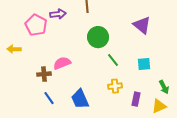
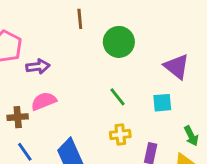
purple arrow: (58, 14) -> (38, 67), moved
purple triangle: (142, 25) -> (177, 67), moved
green circle: (98, 37) -> (119, 42), moved

